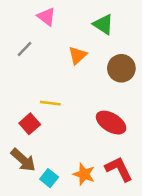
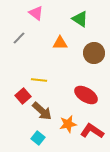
orange triangle: (77, 55) -> (60, 43), turned 42
brown arrow: (23, 160) -> (42, 111), moved
red L-shape: (119, 169) -> (92, 131), turned -30
orange star: (84, 174) -> (68, 124), moved, turned -30

